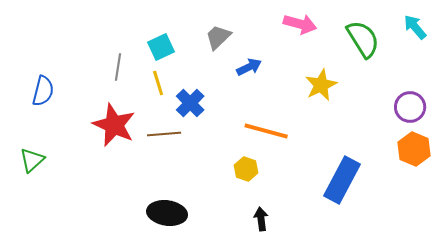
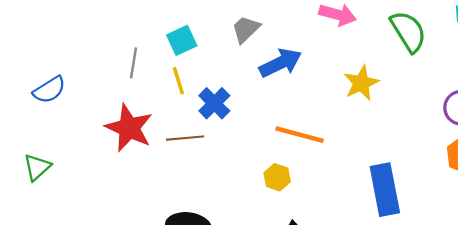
blue arrow: (249, 67) -> (280, 63), size x1.5
blue semicircle: (43, 91) -> (49, 90), turned 44
blue rectangle: (342, 180) -> (385, 190), turned -39

